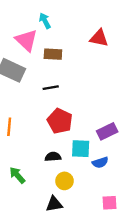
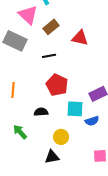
red triangle: (99, 38) -> (80, 38), moved
brown rectangle: (53, 54) -> (51, 27), turned -42
black semicircle: (53, 157) -> (41, 112), moved

